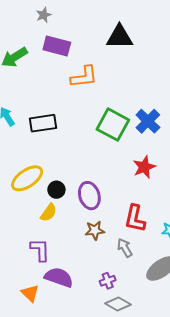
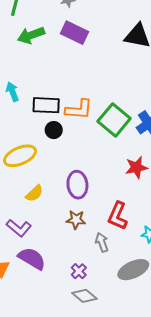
orange L-shape: (84, 77) -> (79, 109), moved
black circle: (56, 190) -> (54, 130), moved
purple L-shape: (40, 250) -> (19, 228), turned 120
purple cross: (108, 281) -> (79, 271), turned -35

